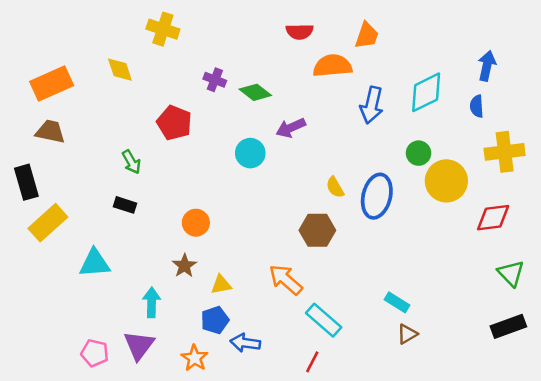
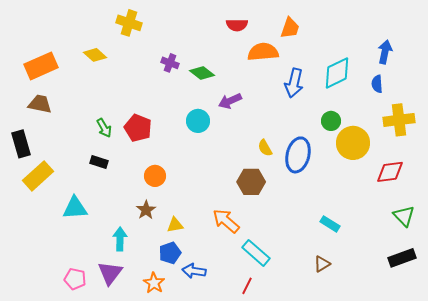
yellow diamond: (120, 70) -> (95, 55), turned -30
red pentagon: (174, 123) -> (138, 128), moved
cyan rectangle: (397, 302) -> (330, 224), moved

